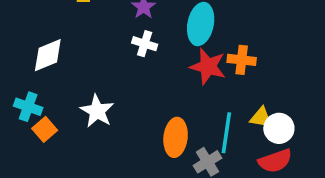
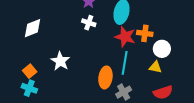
cyan cross: (28, 107) -> (29, 88), moved
white circle: (279, 128) -> (162, 49), moved
cyan line: (226, 133) -> (125, 63), moved

